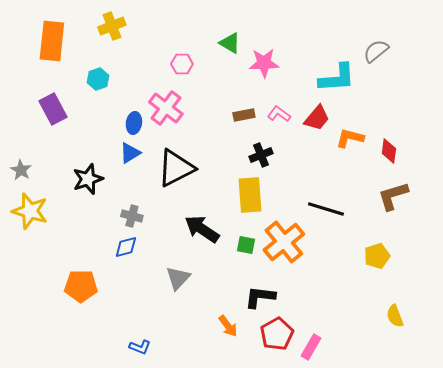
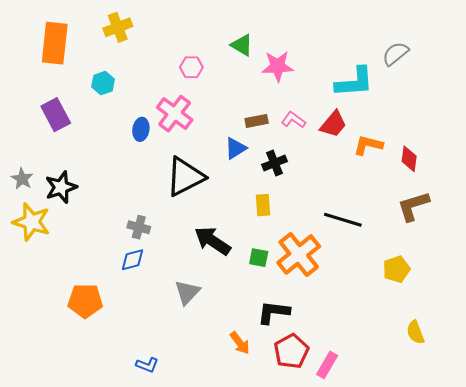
blue triangle: (130, 153) -> (236, 148), moved
black star: (88, 179) -> (61, 187), moved
yellow rectangle: (250, 195) -> (263, 205), size x0.6

